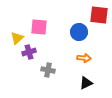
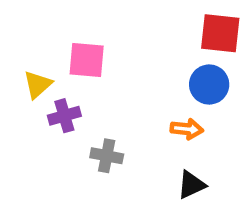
blue circle: (79, 32) -> (209, 85), moved

